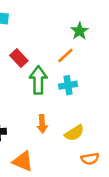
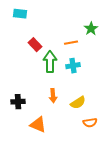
green star: (80, 31) -> (91, 29), moved
orange line: (65, 55) -> (71, 43), turned 32

